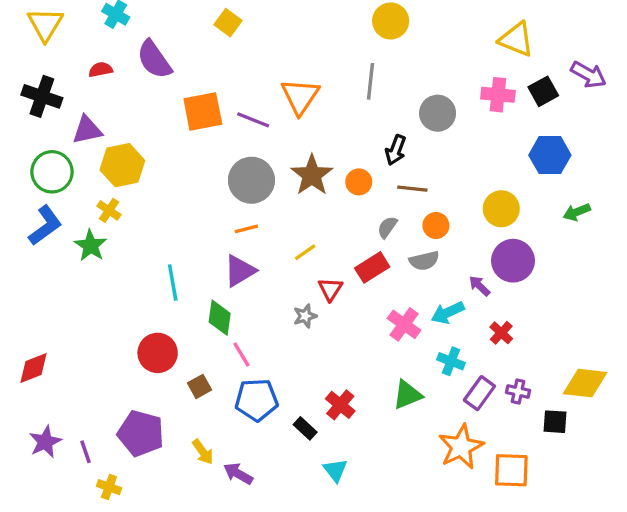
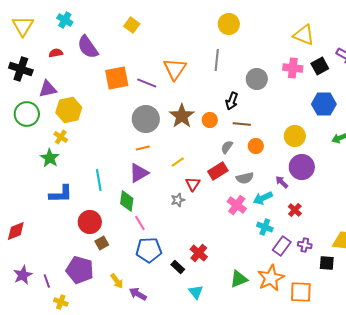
blue L-shape: (45, 225) -> (61, 194), moved, turned 35
gray semicircle: (424, 261) -> (245, 178), moved
brown square: (199, 386) -> (102, 243), moved
green triangle: (407, 395) -> (239, 279), moved

